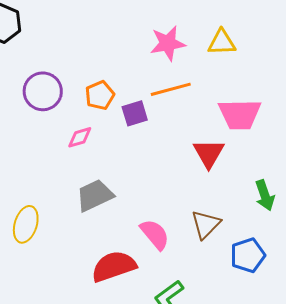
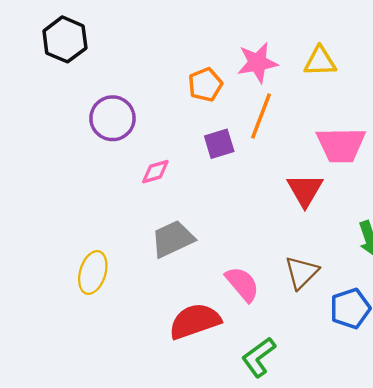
orange line: (171, 89) -> (261, 116), turned -54
orange pentagon: (100, 95) -> (205, 85), moved

